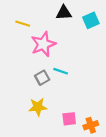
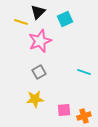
black triangle: (64, 13) -> (38, 12), moved, turned -42
cyan square: (91, 20) -> (65, 19), moved
cyan line: (61, 71) -> (84, 72), moved

